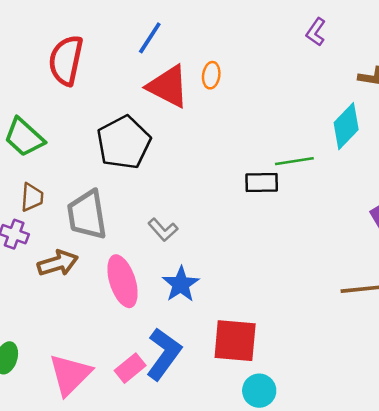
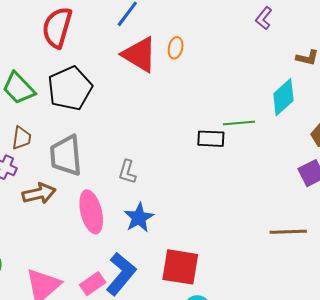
black pentagon: (124, 142) -> (70, 88), moved
gray L-shape: (163, 230) -> (127, 172), turned 55

